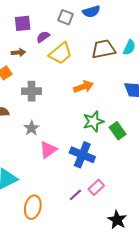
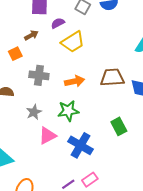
brown trapezoid: (103, 49) -> (112, 77), moved
brown arrow: (18, 53) -> (31, 35), turned -32
orange arrow: (83, 87) -> (75, 81), moved
green star: (93, 121) -> (68, 111), moved

